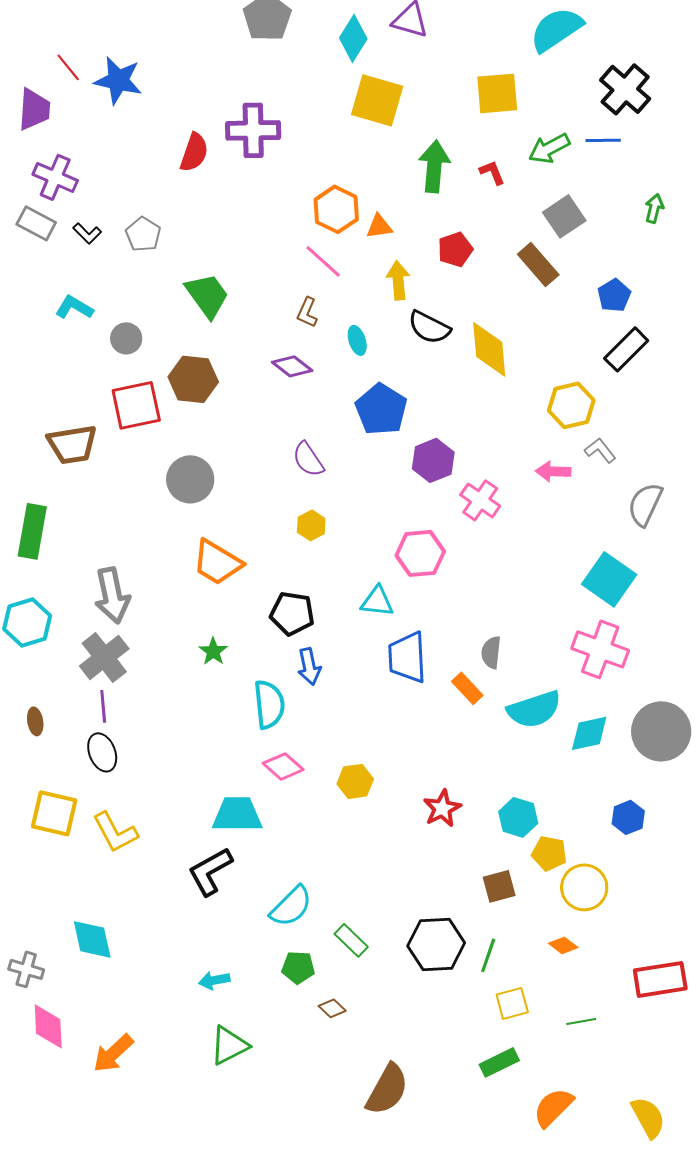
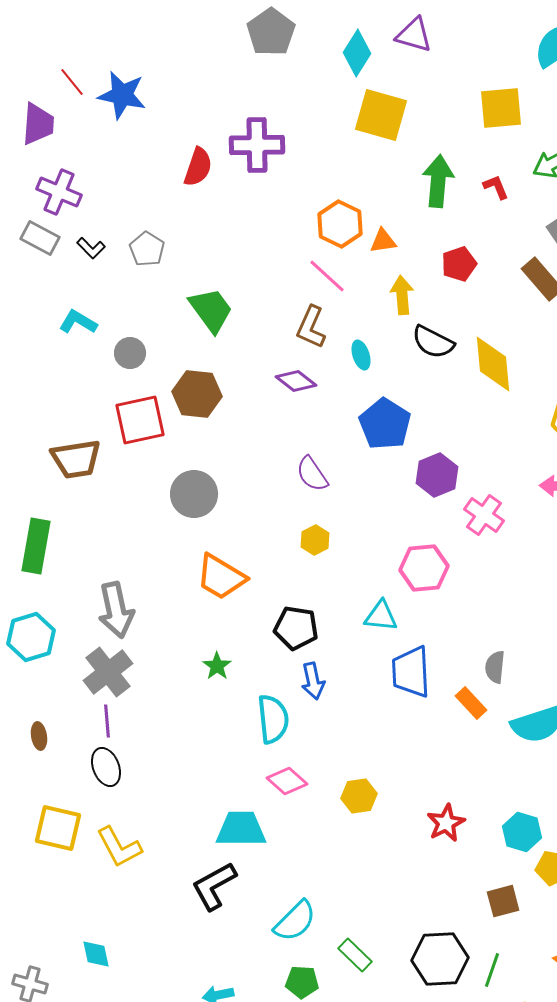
brown L-shape: (307, 312) -> (311, 327), size x1.4
cyan diamond: (92, 939) -> (96, 954), size x0.7

